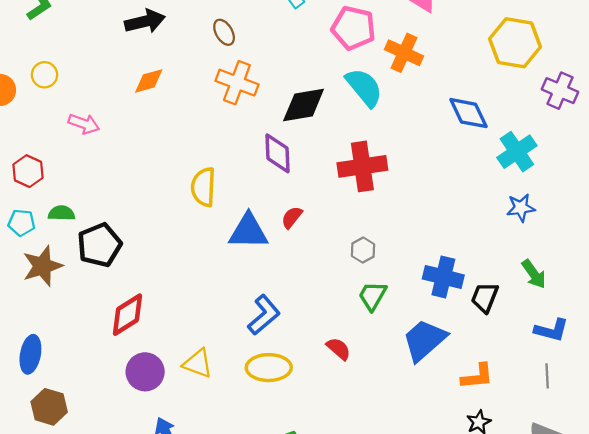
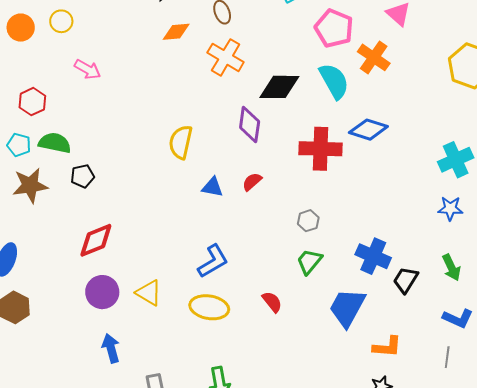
orange diamond: (149, 81) -> (176, 32), moved
blue diamond: (469, 113) -> (368, 130), moved, turned -57
green semicircle: (62, 213) -> (55, 143), size x1.4
blue triangle: (248, 231) -> (213, 187), size x0.6
black pentagon: (100, 245) -> (83, 176), size x0.6
blue trapezoid: (424, 340) -> (347, 308), turned -30

